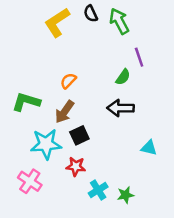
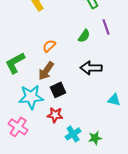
green semicircle: (123, 77) -> (84, 36), moved
green L-shape: (26, 102) -> (15, 63), turned -45

